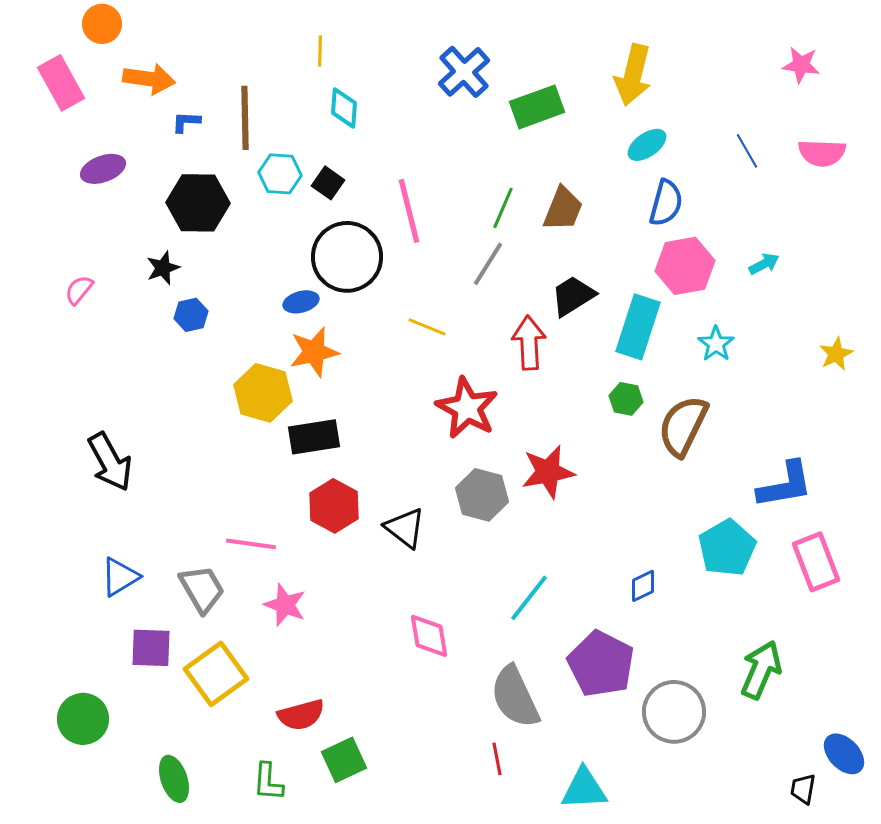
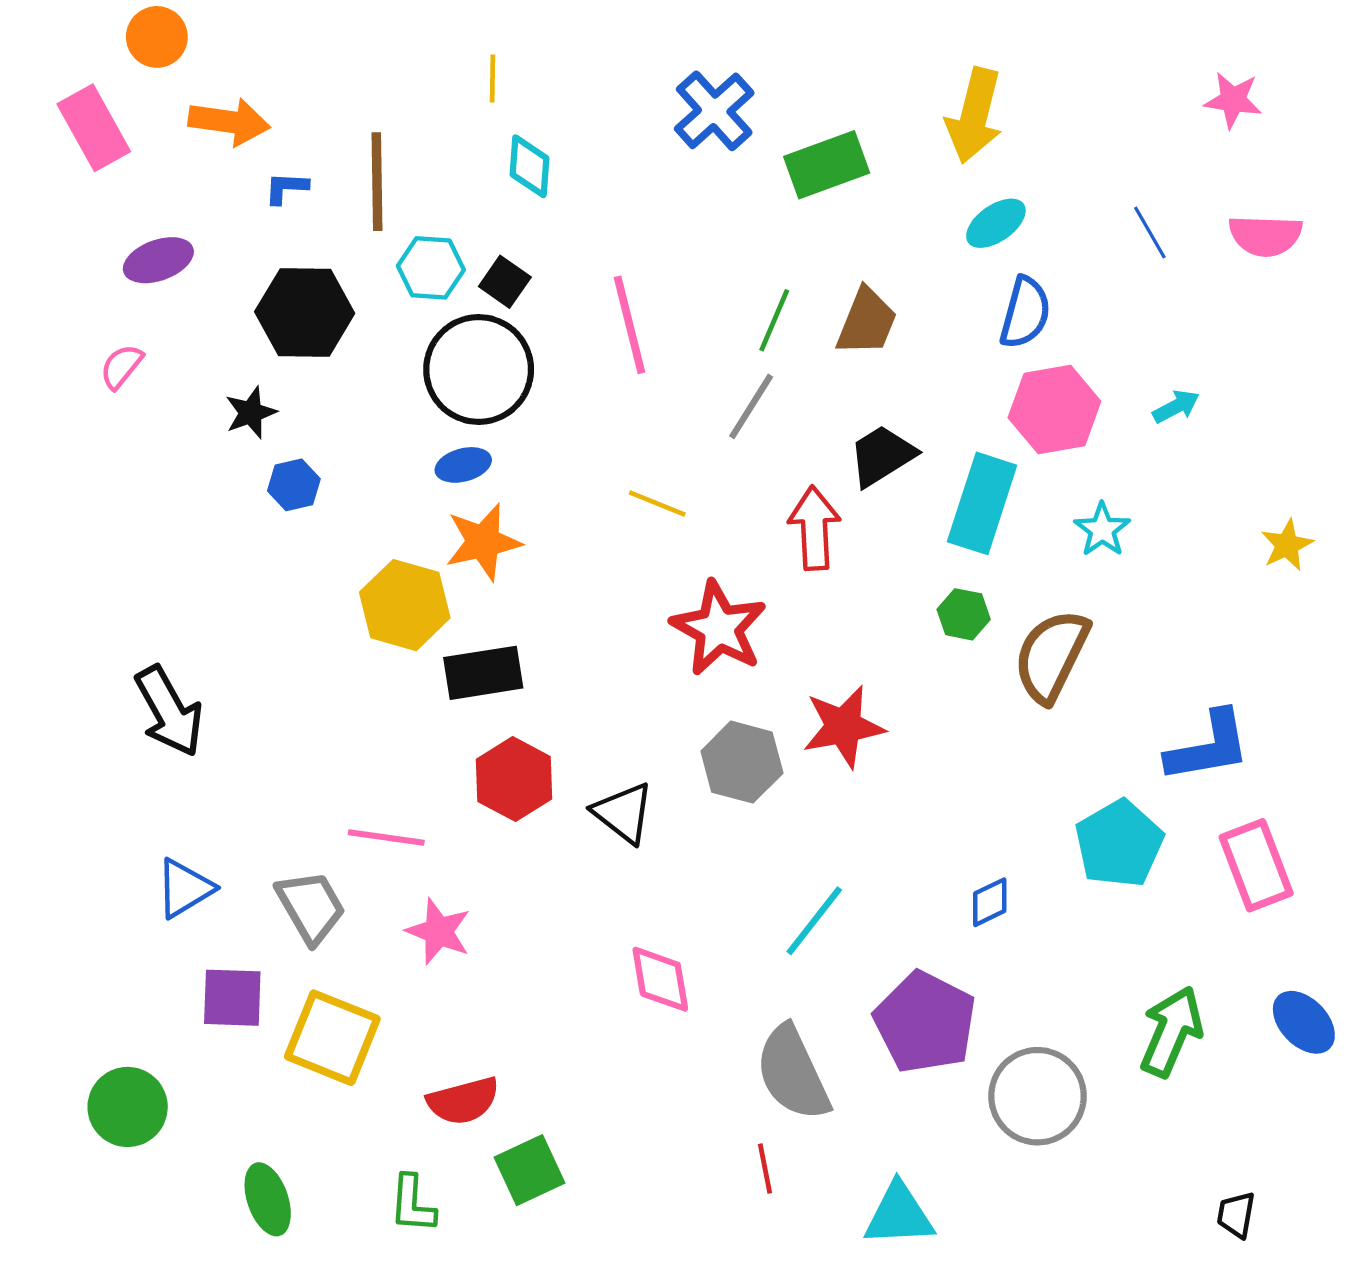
black circle: (347, 257) -> (479, 370), moved
pink semicircle: (79, 290) -> (121, 366), moved
yellow square: (216, 674) -> (332, 1038), turned -32
blue ellipse: (844, 754) -> (1304, 1022), moved

